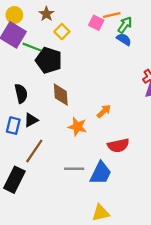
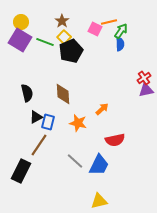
brown star: (46, 14) -> (62, 21), moved
blue semicircle: (124, 39) -> (120, 44), turned 56
green line: (32, 47) -> (45, 42), moved
black pentagon: (49, 60) -> (71, 51), moved, turned 30
blue rectangle: (13, 126) -> (48, 122), moved
gray line: (74, 169) -> (75, 161), turned 42

